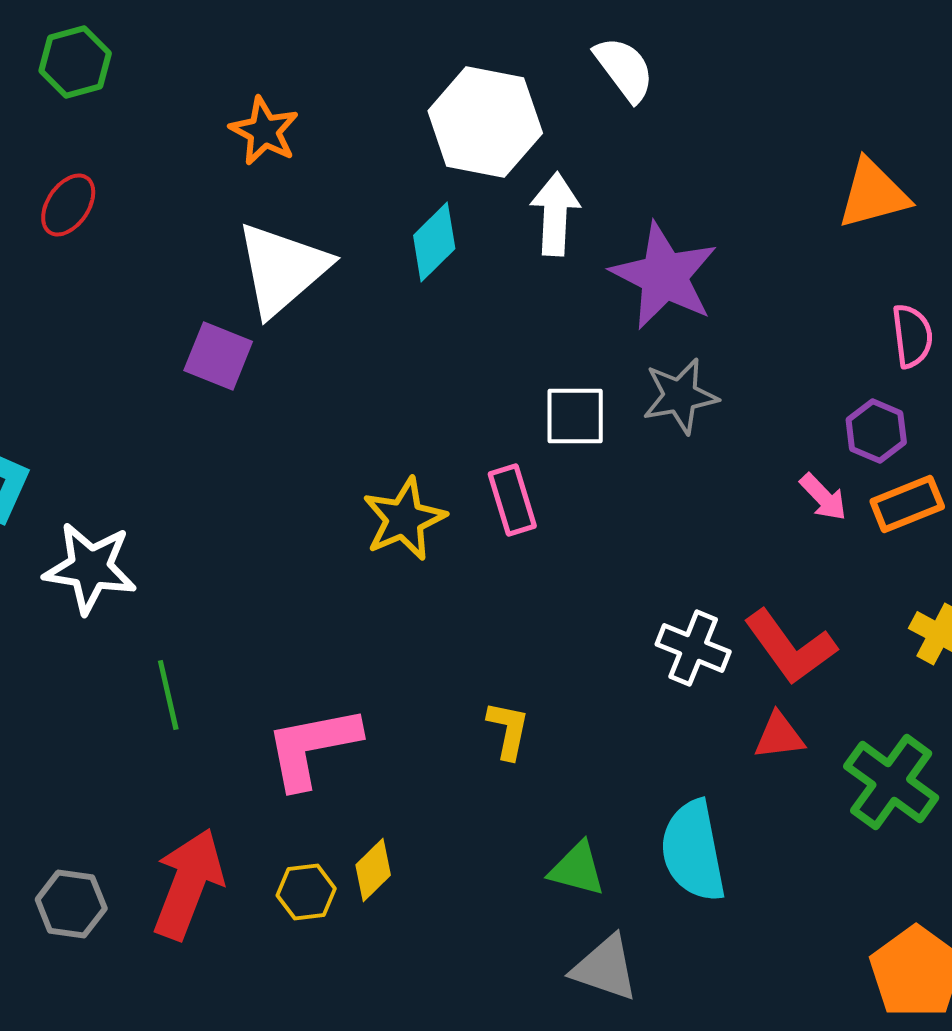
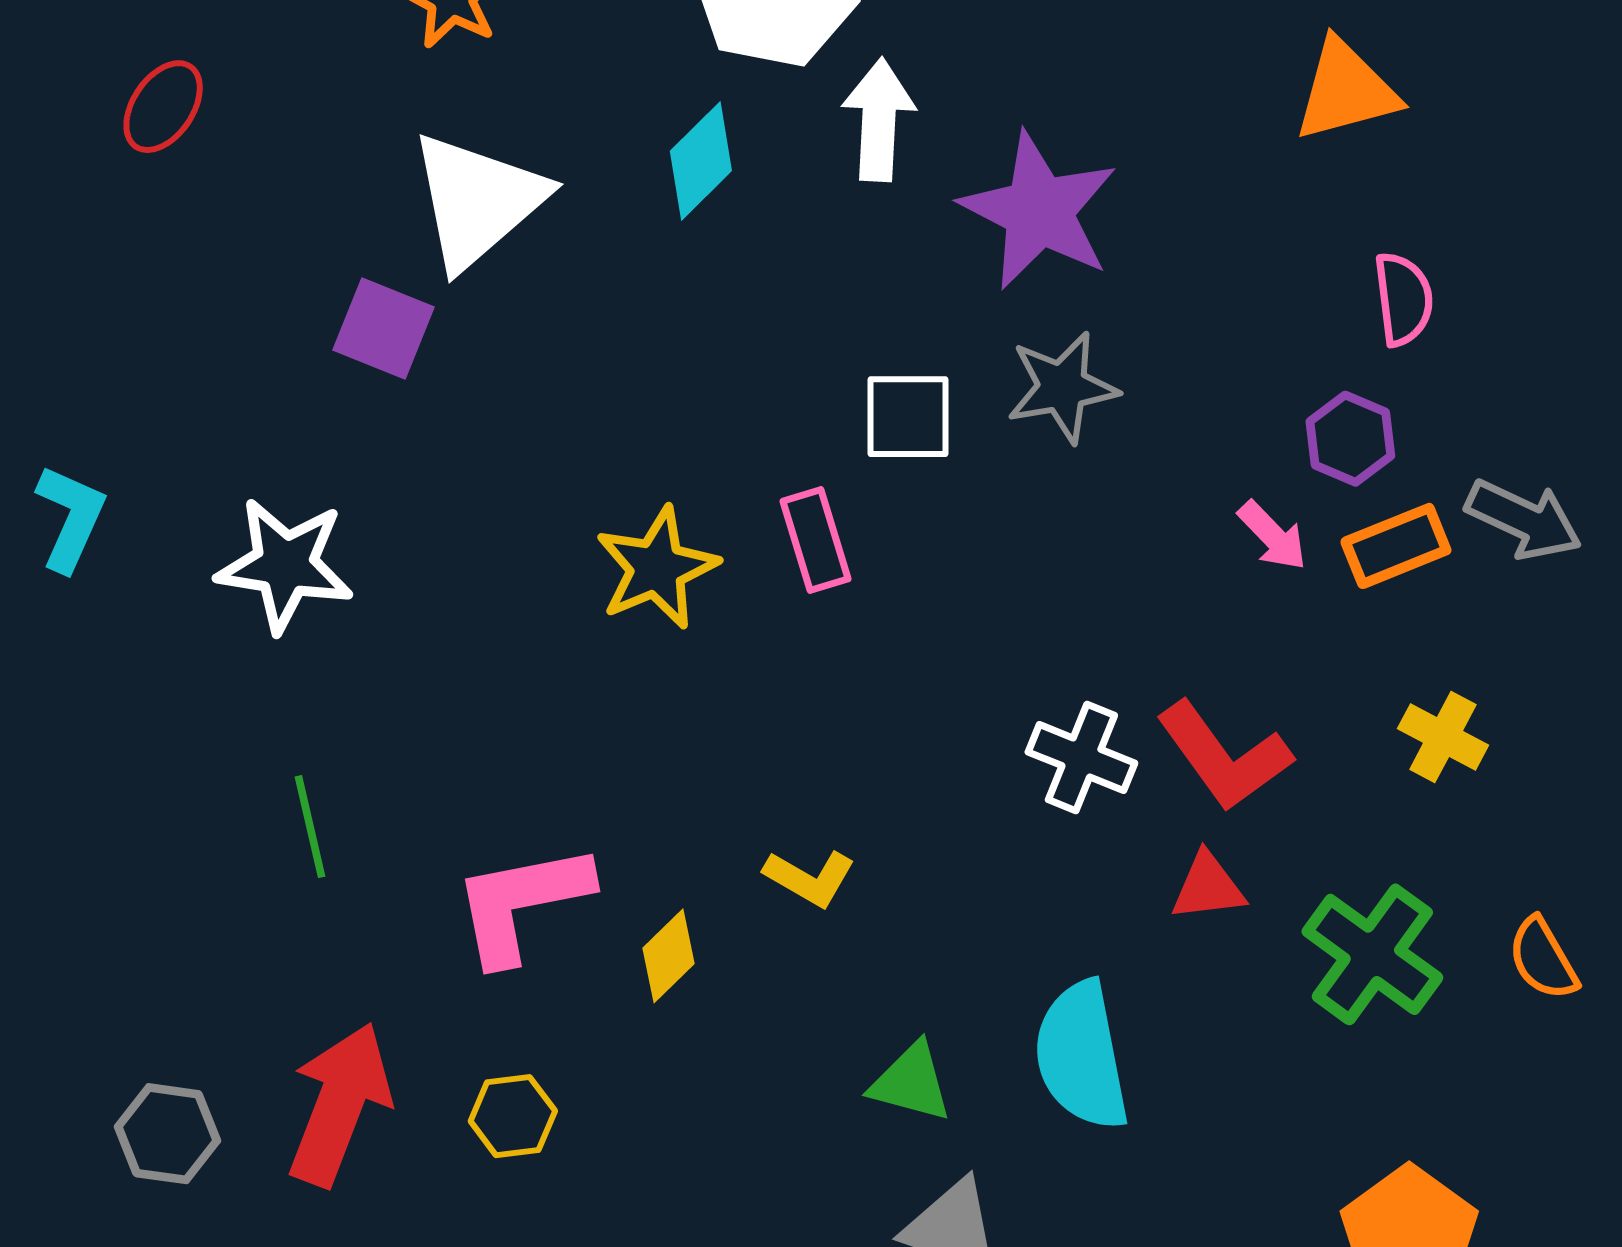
white star: (90, 568) -> (285, 565), moved
yellow L-shape: (508, 730) -> (810, 878), turned 108
yellow diamond: (373, 870) -> (669, 956), moved

